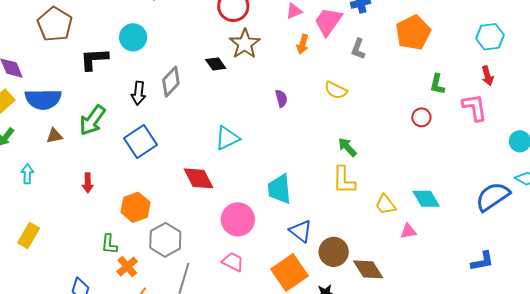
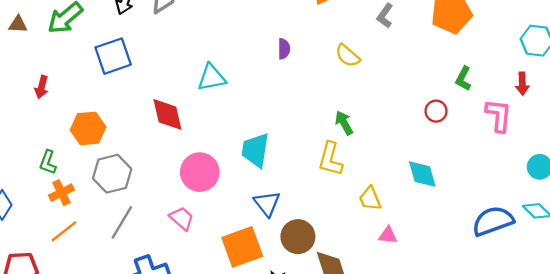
cyan diamond: (426, 199) -> (422, 174), moved

